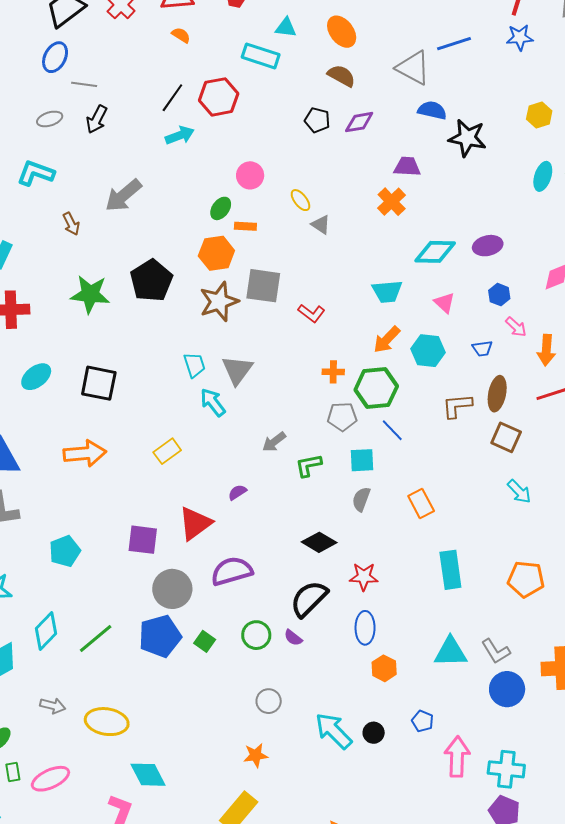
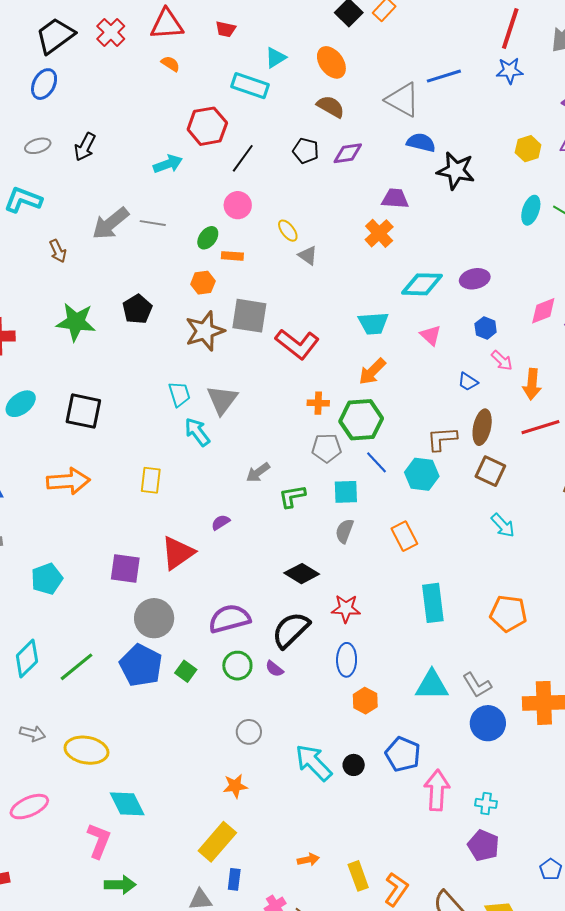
cyan triangle: (286, 28) -> (276, 58), turned -40
gray line: (84, 84) -> (153, 223), moved
black line: (172, 98) -> (243, 158), moved
orange hexagon: (216, 253) -> (203, 283), size x0.7
black pentagon: (151, 281) -> (137, 309), size x0.7
red L-shape: (311, 313) -> (297, 344), size x1.6
blue trapezoid: (482, 348) -> (468, 382), turned 40
cyan hexagon: (428, 351) -> (422, 474), moved
yellow rectangle: (167, 451) -> (151, 480), turned -48
purple semicircle: (232, 571) -> (229, 619), moved
blue pentagon: (160, 636) -> (141, 665), turned -30
blue pentagon: (423, 721) -> (403, 754), size x1.6
cyan cross: (506, 769) -> (486, 803), size x0.6

